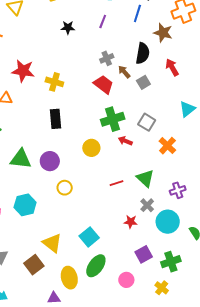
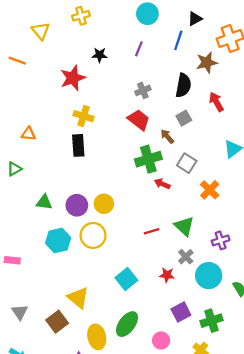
brown star: (163, 33) -> (207, 63), turned -30
red star: (23, 71) -> (73, 78), moved, turned -30
brown arrow: (124, 72) -> (167, 136), moved
black rectangle: (56, 119) -> (78, 145), moved
yellow circle: (91, 148) -> (104, 204), moved
green triangle: (21, 159) -> (44, 202), size x0.7
yellow circle: (65, 188) -> (93, 235), size x1.5
cyan hexagon: (25, 205) -> (58, 240), moved
cyan square: (89, 237) -> (126, 279), moved

